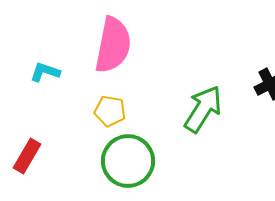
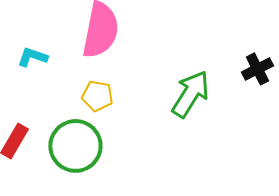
green circle: (128, 161) -> (75, 146), moved

